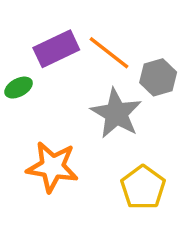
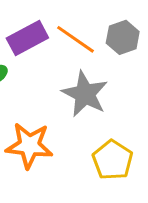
gray hexagon: (158, 77) -> (123, 37), moved

